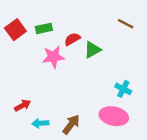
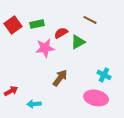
brown line: (126, 24) -> (90, 20), moved
red arrow: (23, 105) -> (11, 91), moved
brown arrow: (71, 124) -> (60, 78), moved

